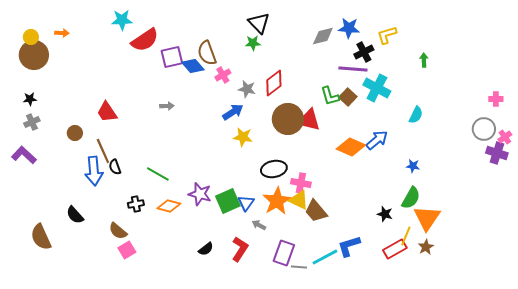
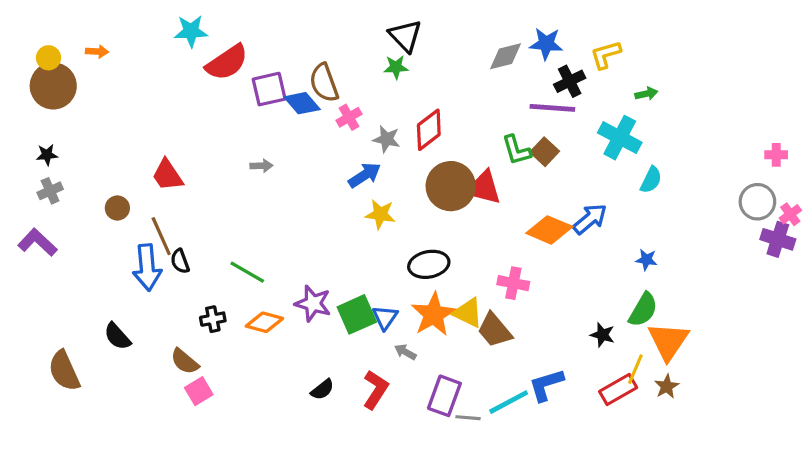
green arrow: (424, 60) -> (646, 94), moved, turned 80
cyan cross: (377, 88) -> (620, 138), moved
pink cross: (301, 183) -> (513, 283), moved

